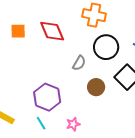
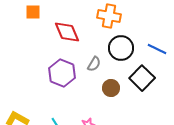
orange square: (18, 31) -> (33, 12), moved
purple hexagon: (47, 97) -> (62, 73), moved

